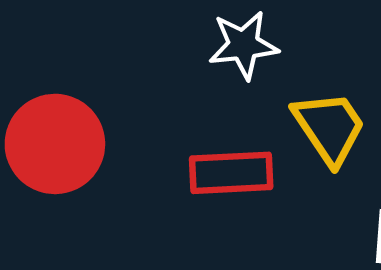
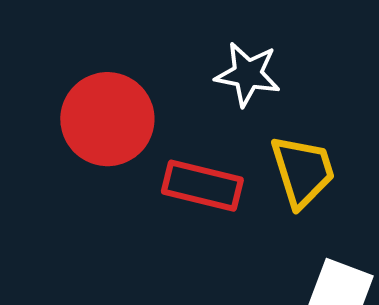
red circle: (55, 144) -> (107, 119), moved

